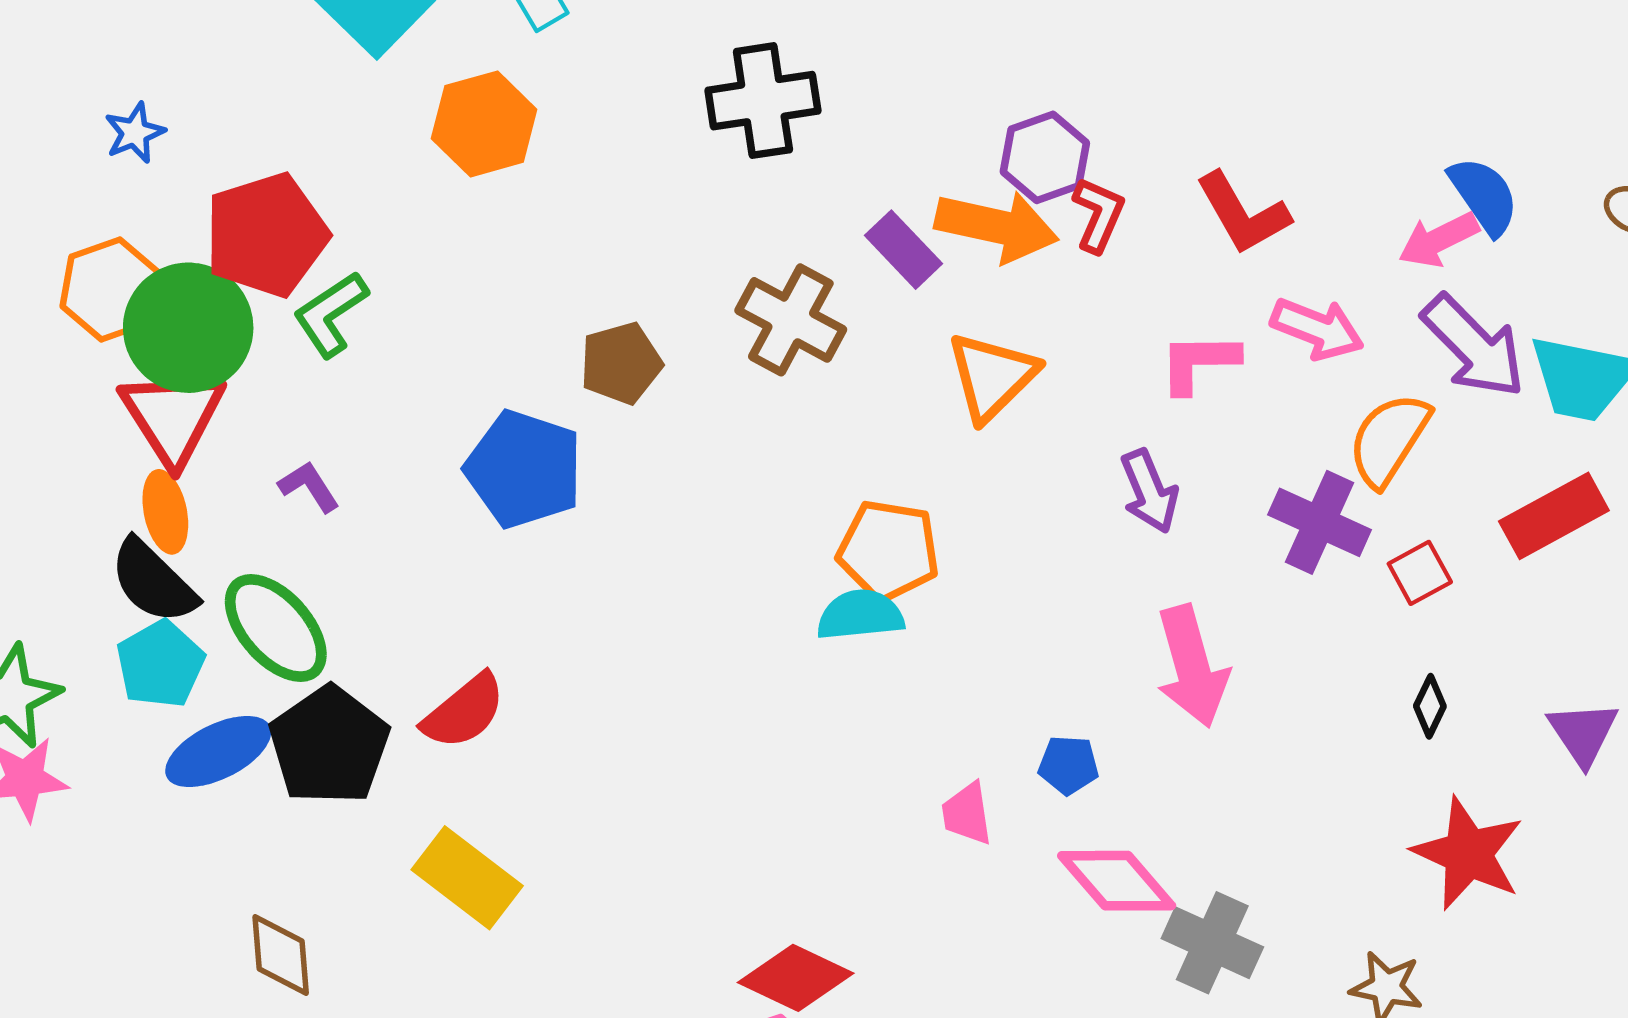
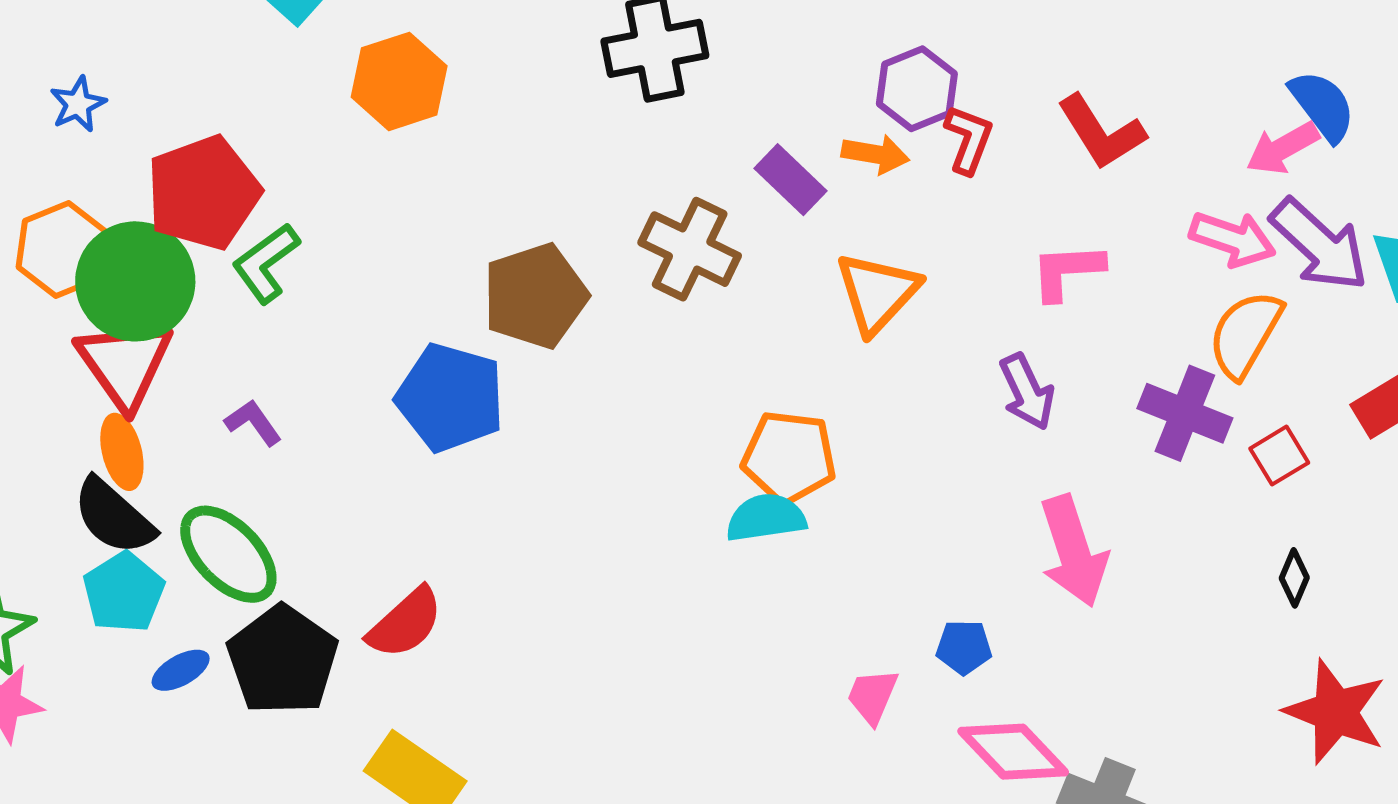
orange arrow: (997, 226) -> (875, 154), size x0.6
pink arrow: (1317, 329) -> (1233, 239), moved
brown pentagon: (621, 363) -> (535, 296), size x1.4
blue ellipse: (218, 752) -> (181, 670), size x0.6
pink trapezoid: (967, 814) -> (872, 696), turned 34

